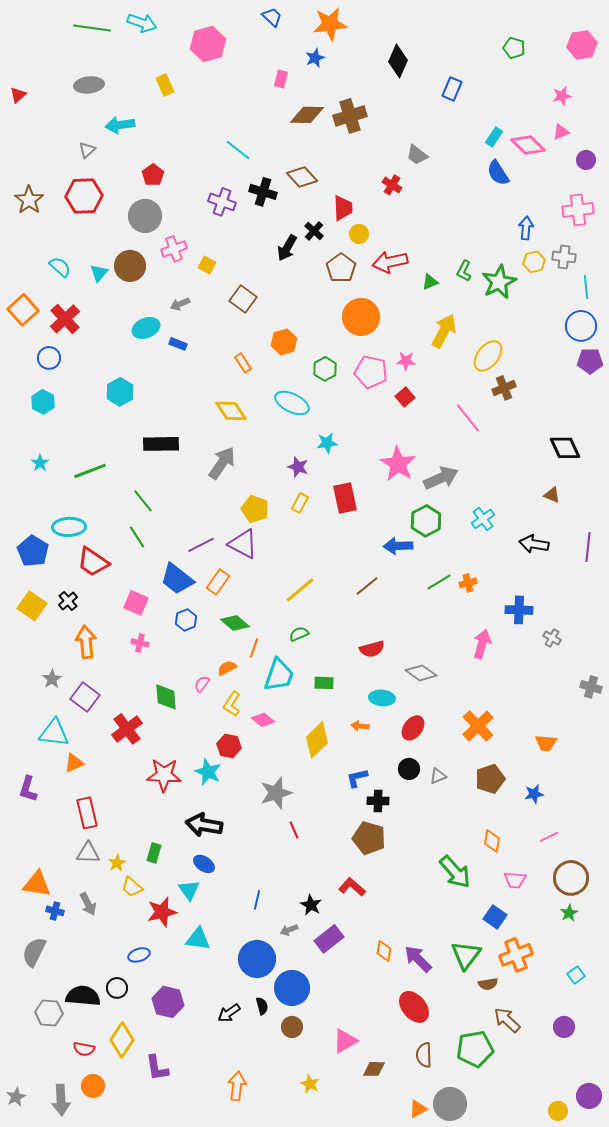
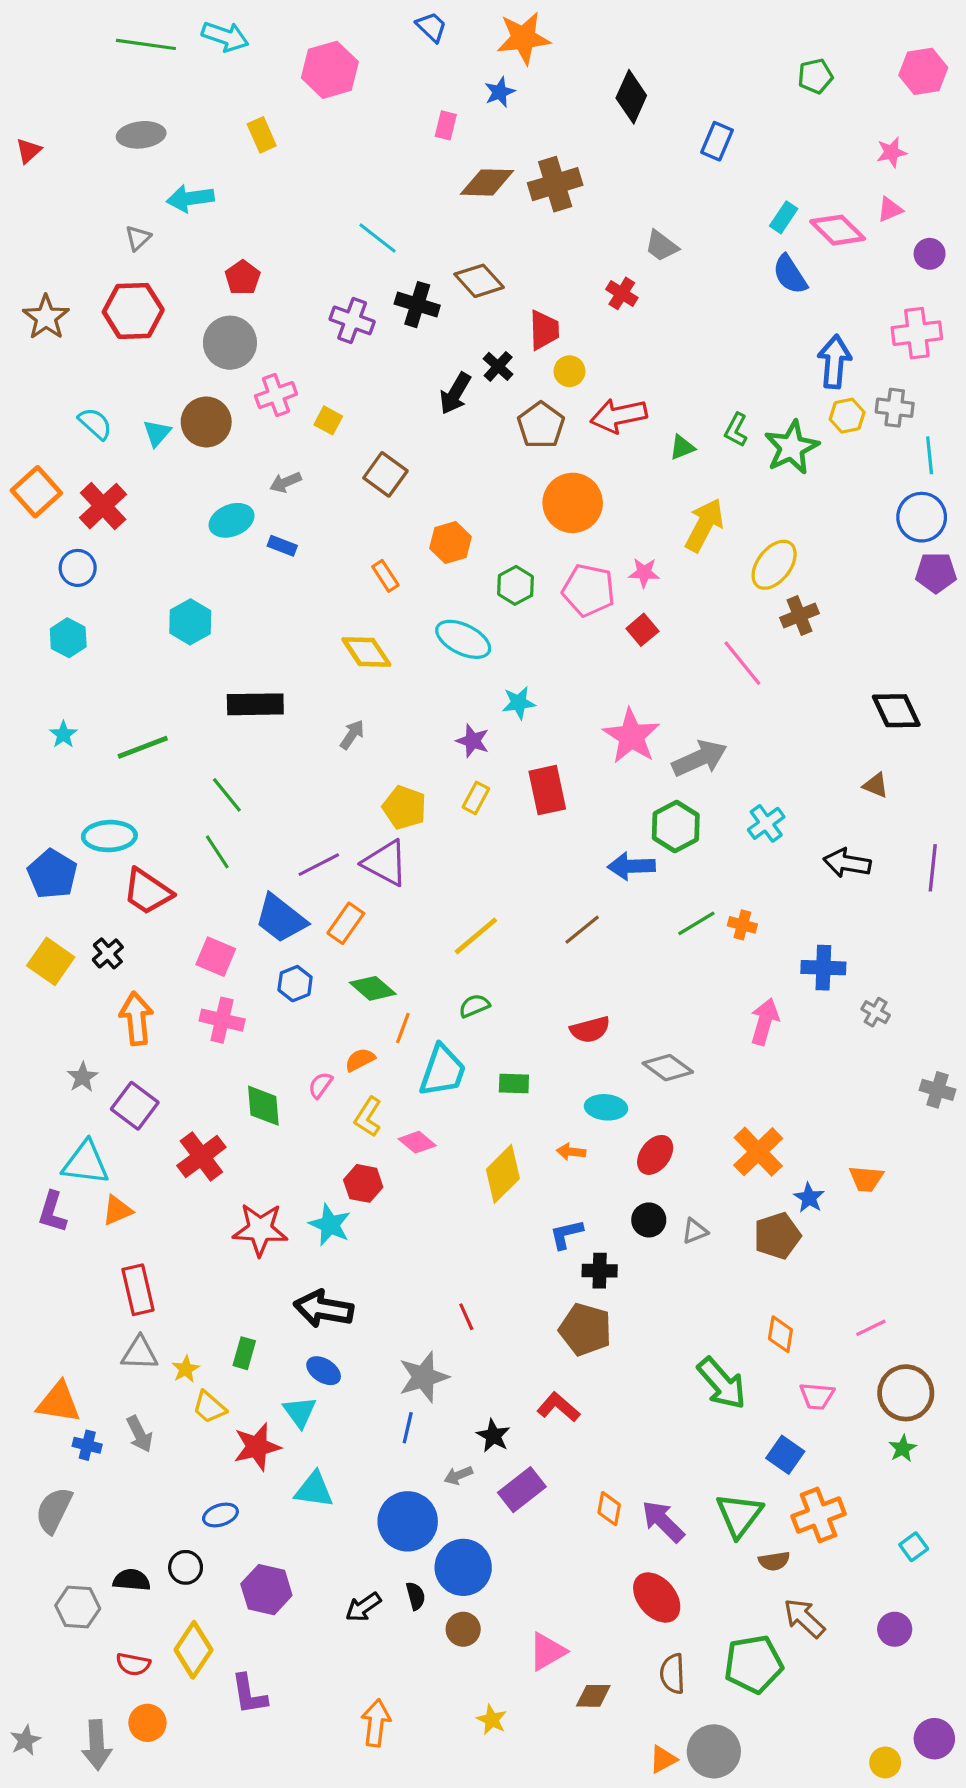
green pentagon: (514, 48) -> (815, 76), turned -30
blue arrow: (526, 228) -> (834, 362), size x1.4
gray arrow: (222, 463) -> (352, 735), size x0.6
orange cross: (468, 583) -> (742, 925), turned 30
pink cross: (140, 643) -> (222, 1020), size x1.5
purple L-shape: (28, 789) -> (52, 1212), moved
gray star: (276, 793) -> (424, 1377), moved
blue star: (534, 794) -> (809, 1198), moved, turned -30
black semicircle: (83, 996) -> (132, 1580), size x0.7

